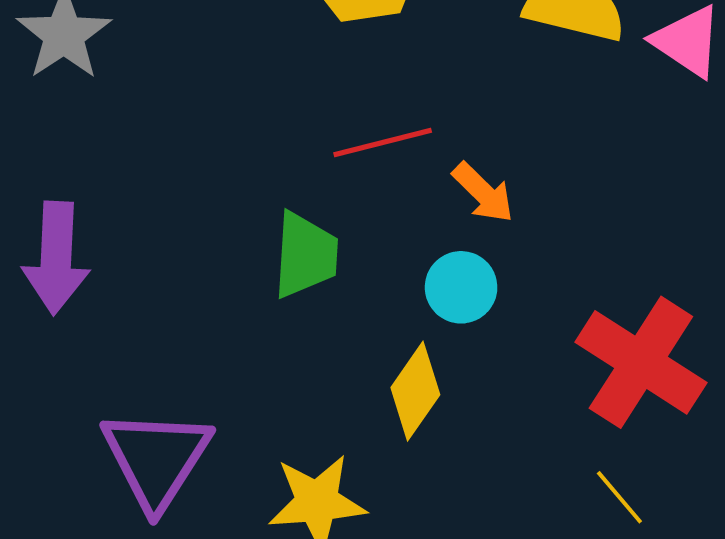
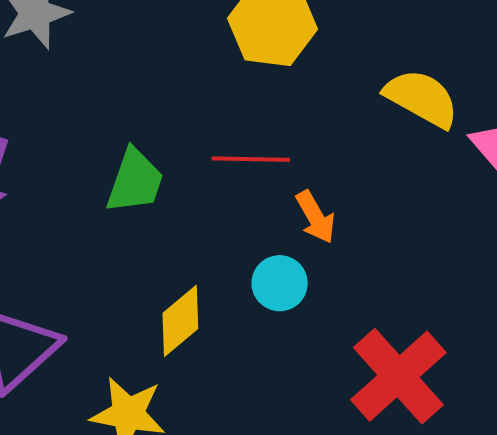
green trapezoid: (305, 255) -> (135, 181), moved
yellow diamond: (415, 391) -> (180, 321), moved

